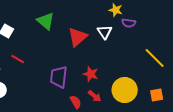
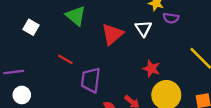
red line: (18, 59) -> (65, 59), moved
red star: (91, 74) -> (151, 69), moved

